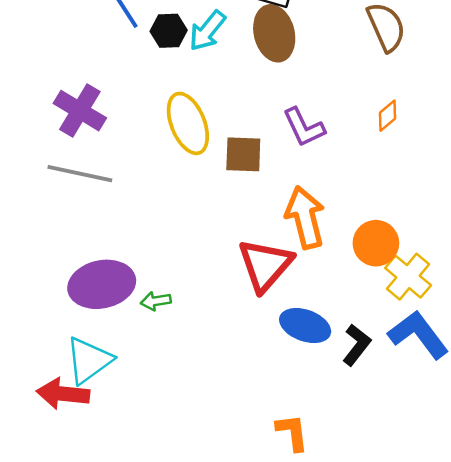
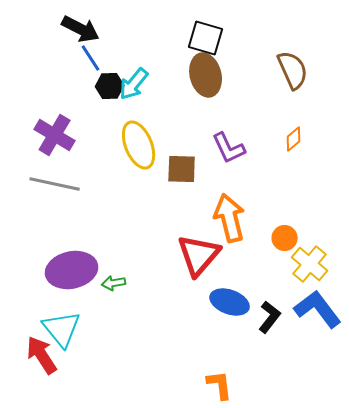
black hexagon: (169, 31) -> (110, 86), moved
cyan arrow: (207, 31) -> (134, 84), moved
orange circle: (376, 243) -> (285, 238), size x0.7
cyan triangle: (89, 360) -> (62, 329), turned -33
red arrow: (63, 394) -> (42, 355), turned 51

